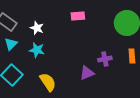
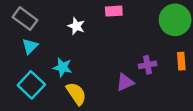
white star: (37, 28) -> (76, 26), moved
cyan star: (37, 50) -> (63, 67), moved

